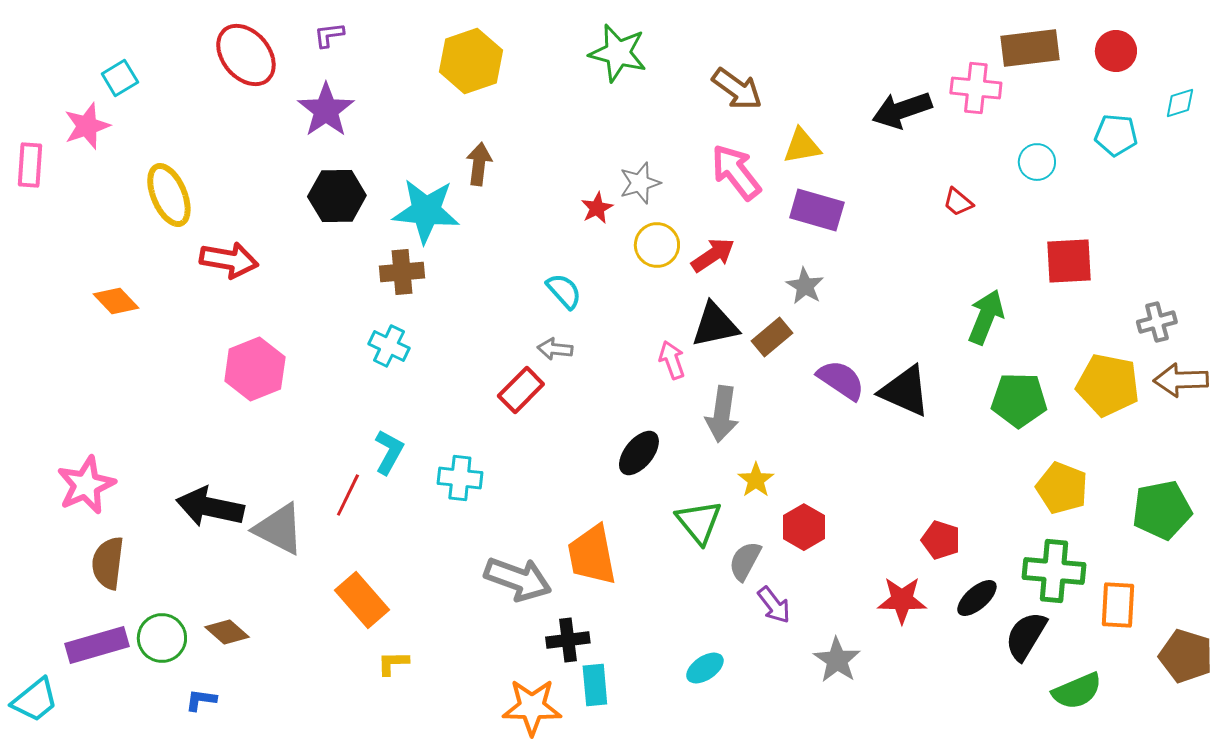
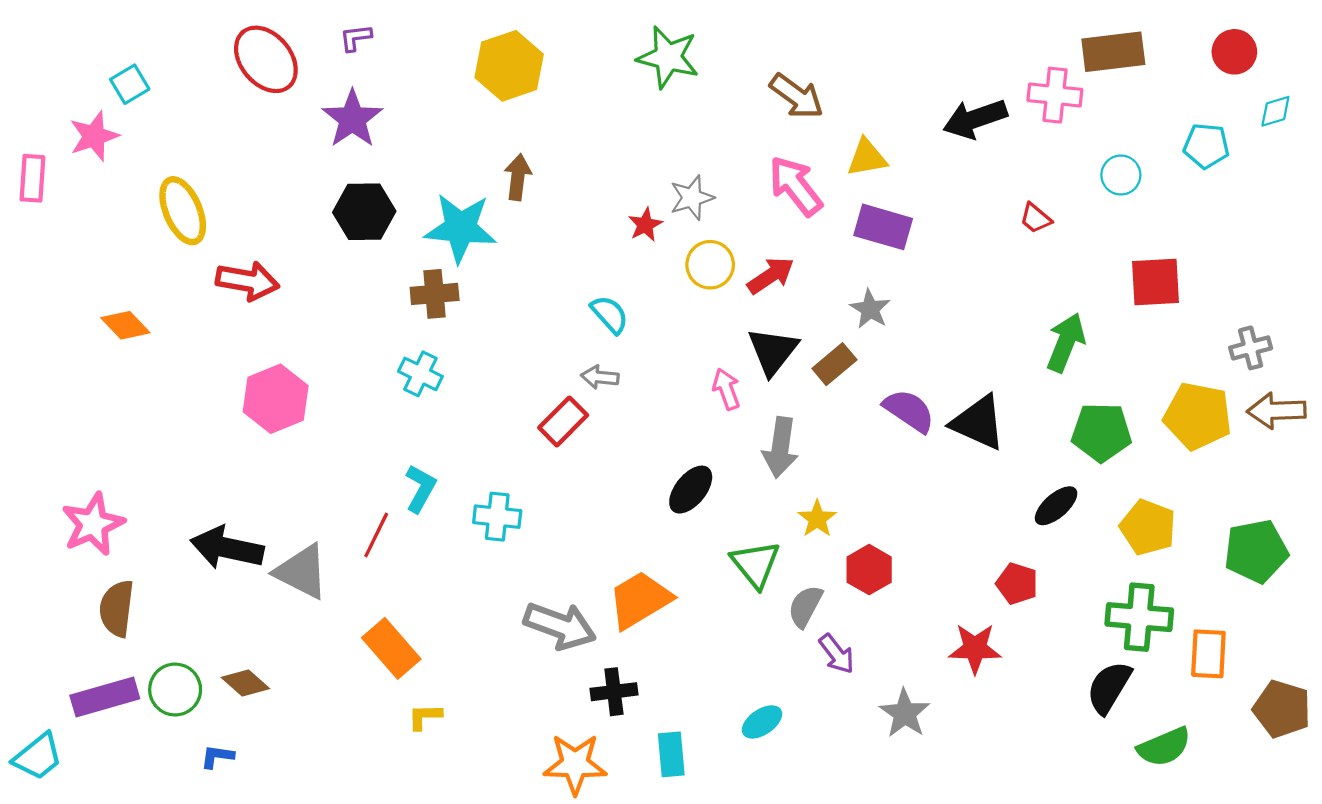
red circle: (1116, 51) -> (1234, 52), moved
black triangle: (715, 325) -> (773, 351), turned -40
orange trapezoid: (592, 555) -> (640, 600), turned 70
black ellipse: (977, 598) -> (1056, 506), moved
cyan rectangle: (595, 685) -> (671, 754), moved

